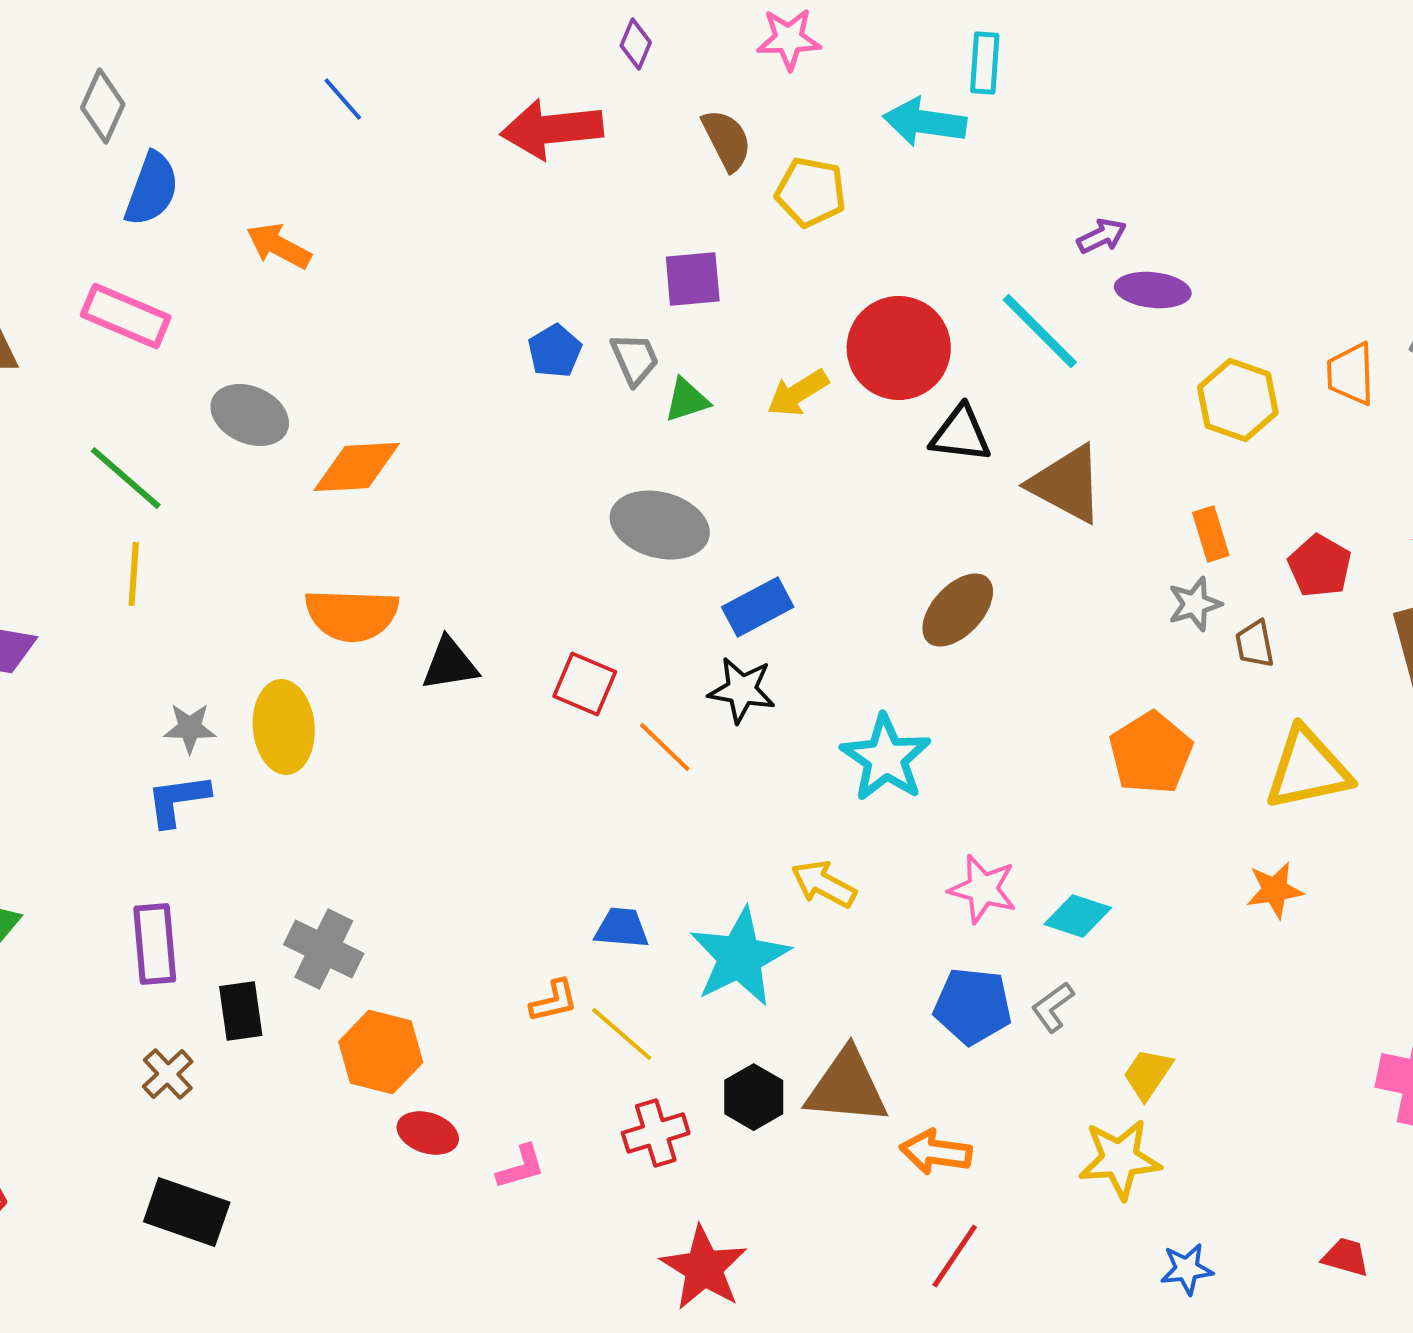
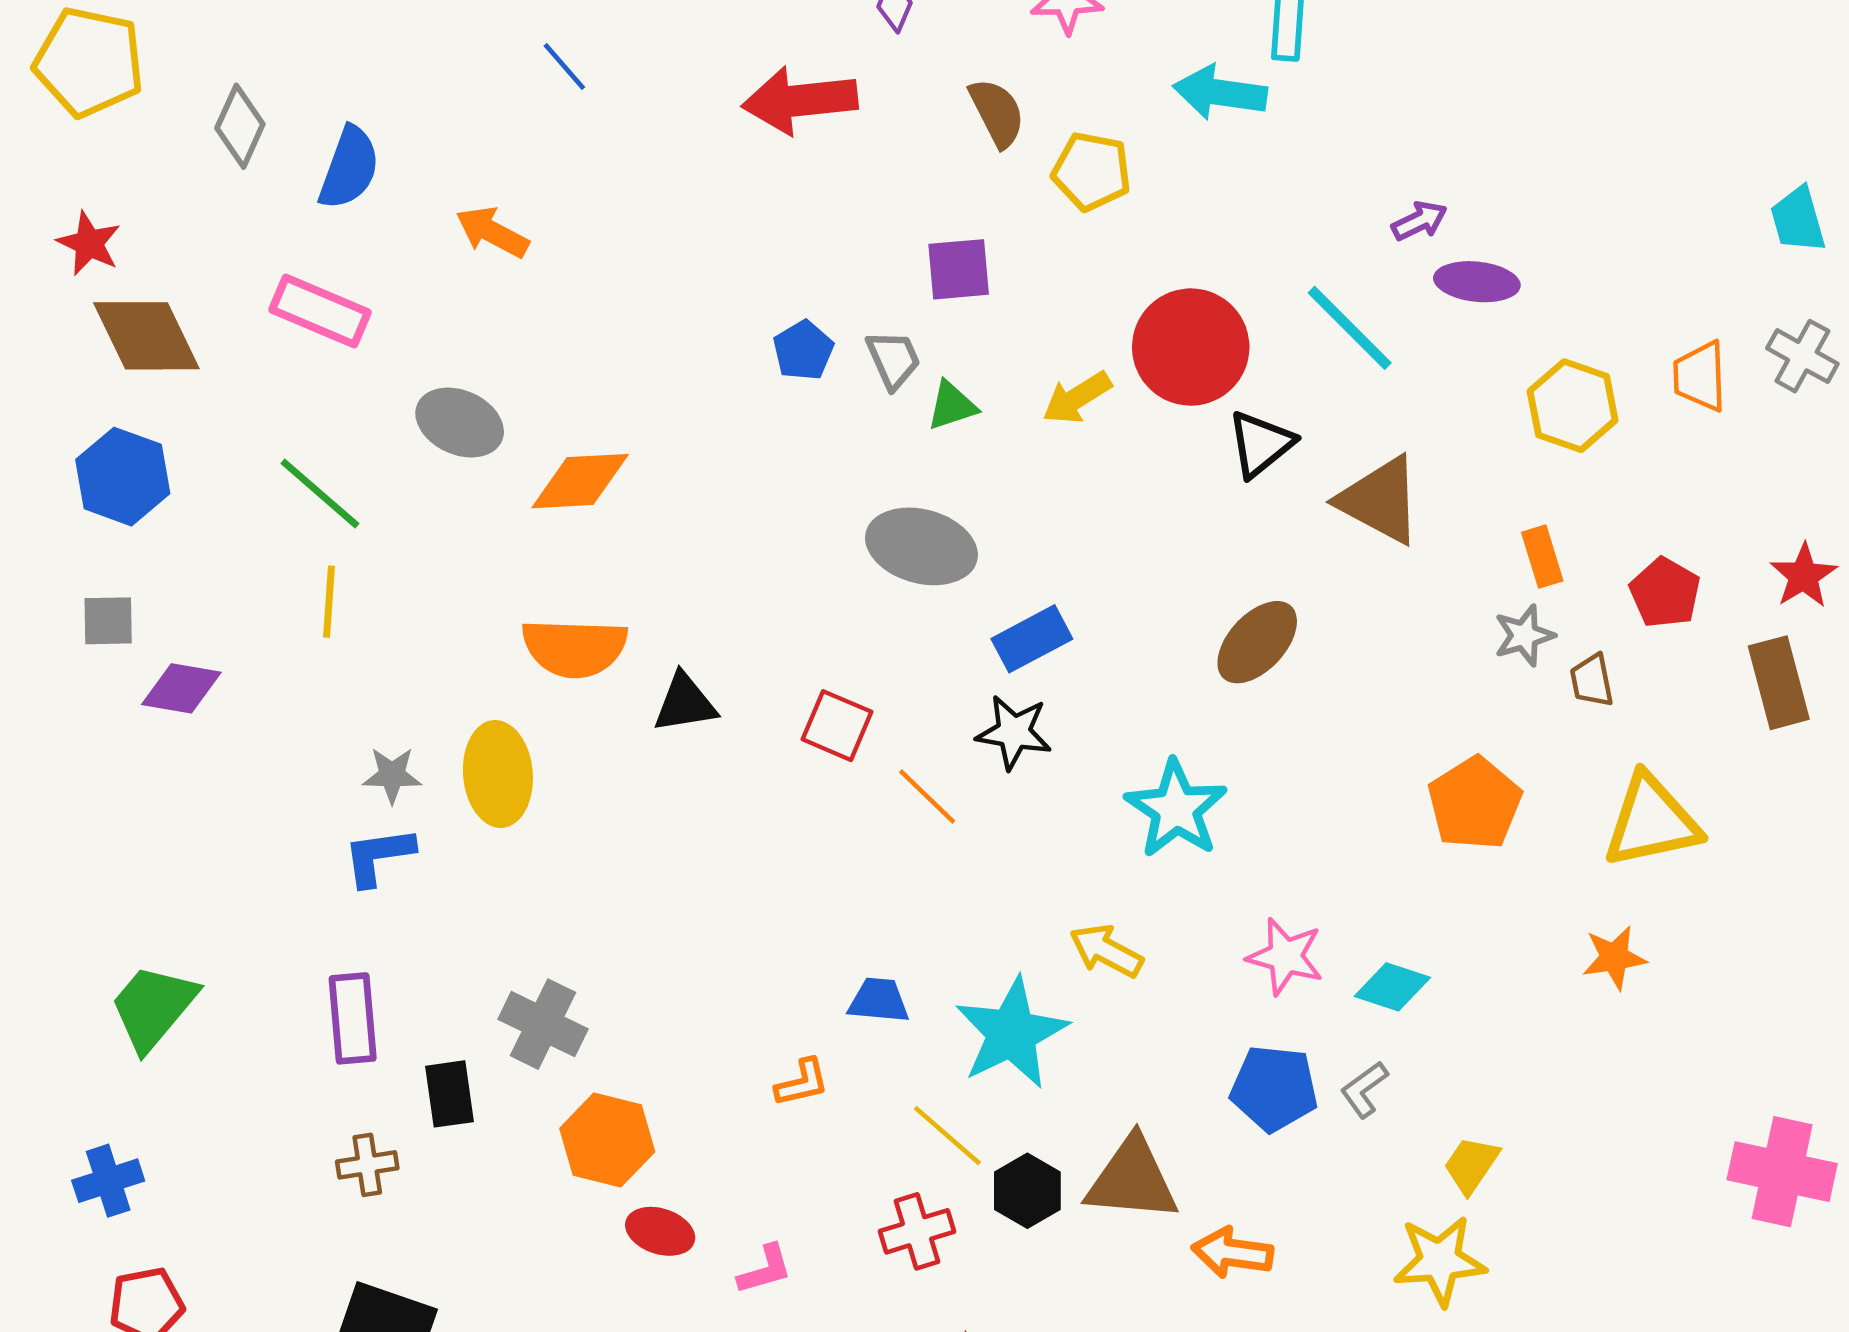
gray diamond: (103, 106) -> (240, 126), moved
black triangle: (961, 434) -> (1261, 444), turned -46
yellow line: (622, 1034) -> (947, 1136), moved
brown cross: (168, 1074) -> (367, 1165), turned 34

